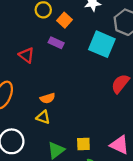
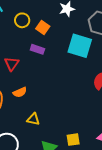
red triangle: (27, 55) -> (12, 64), turned 35
orange semicircle: (48, 98) -> (20, 92), moved

